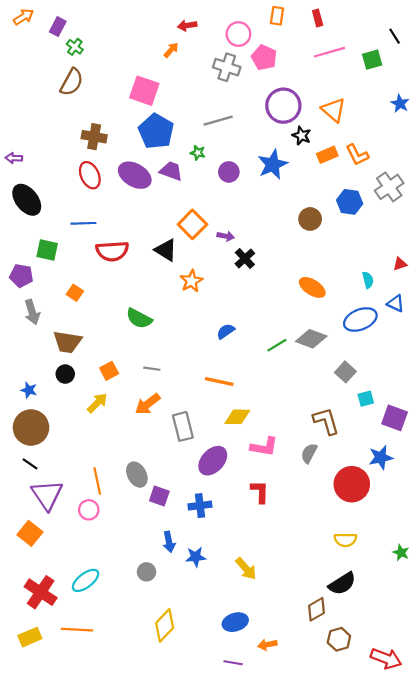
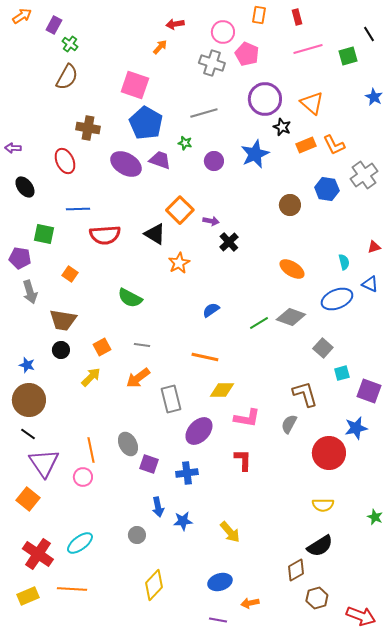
red ellipse: (90, 175) -> (65, 161), moved
black ellipse: (27, 200) -> (25, 187), size x0.7

